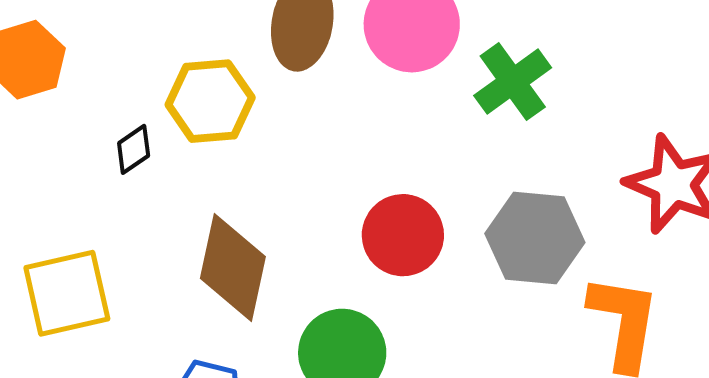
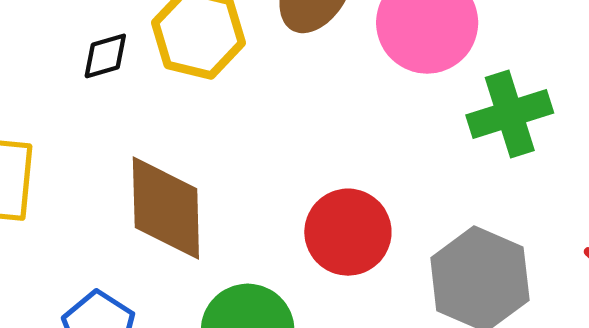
brown diamond: (233, 268) -> (166, 208), turned -32

